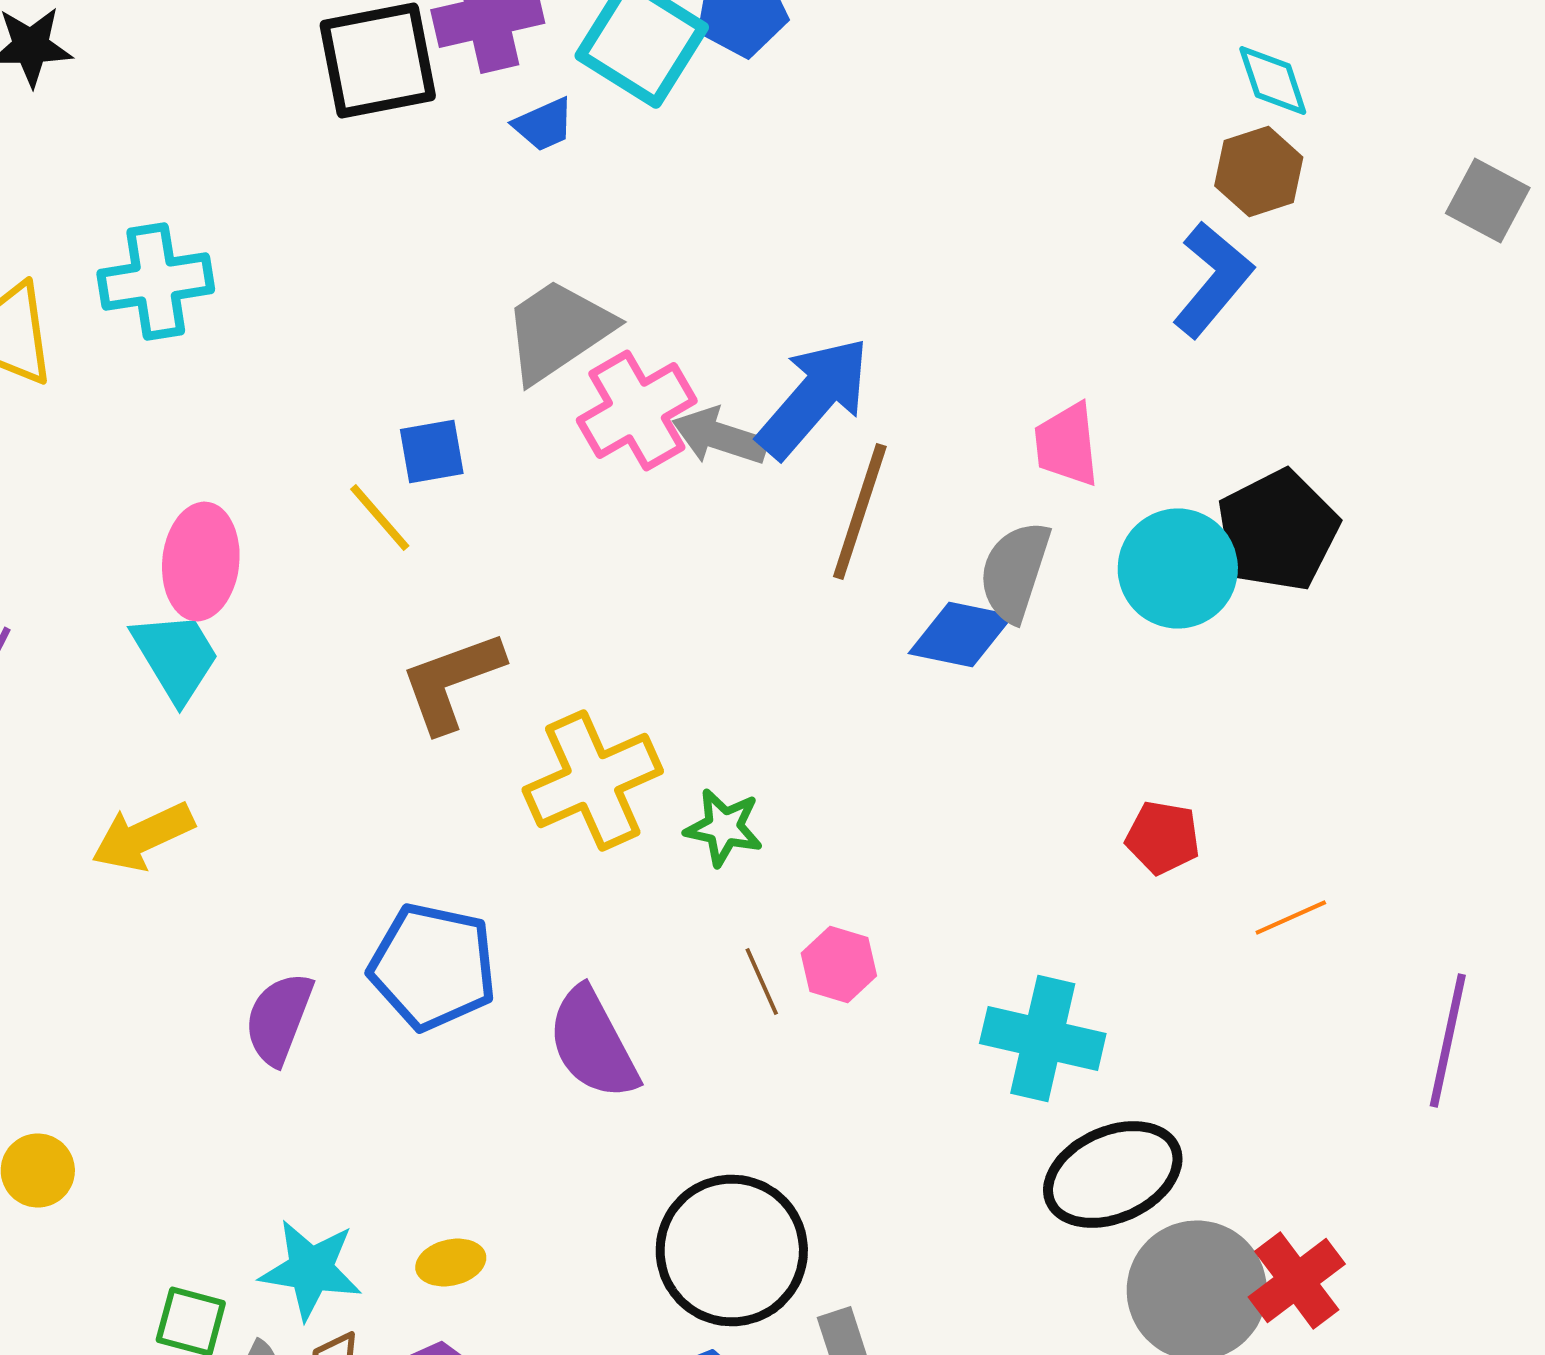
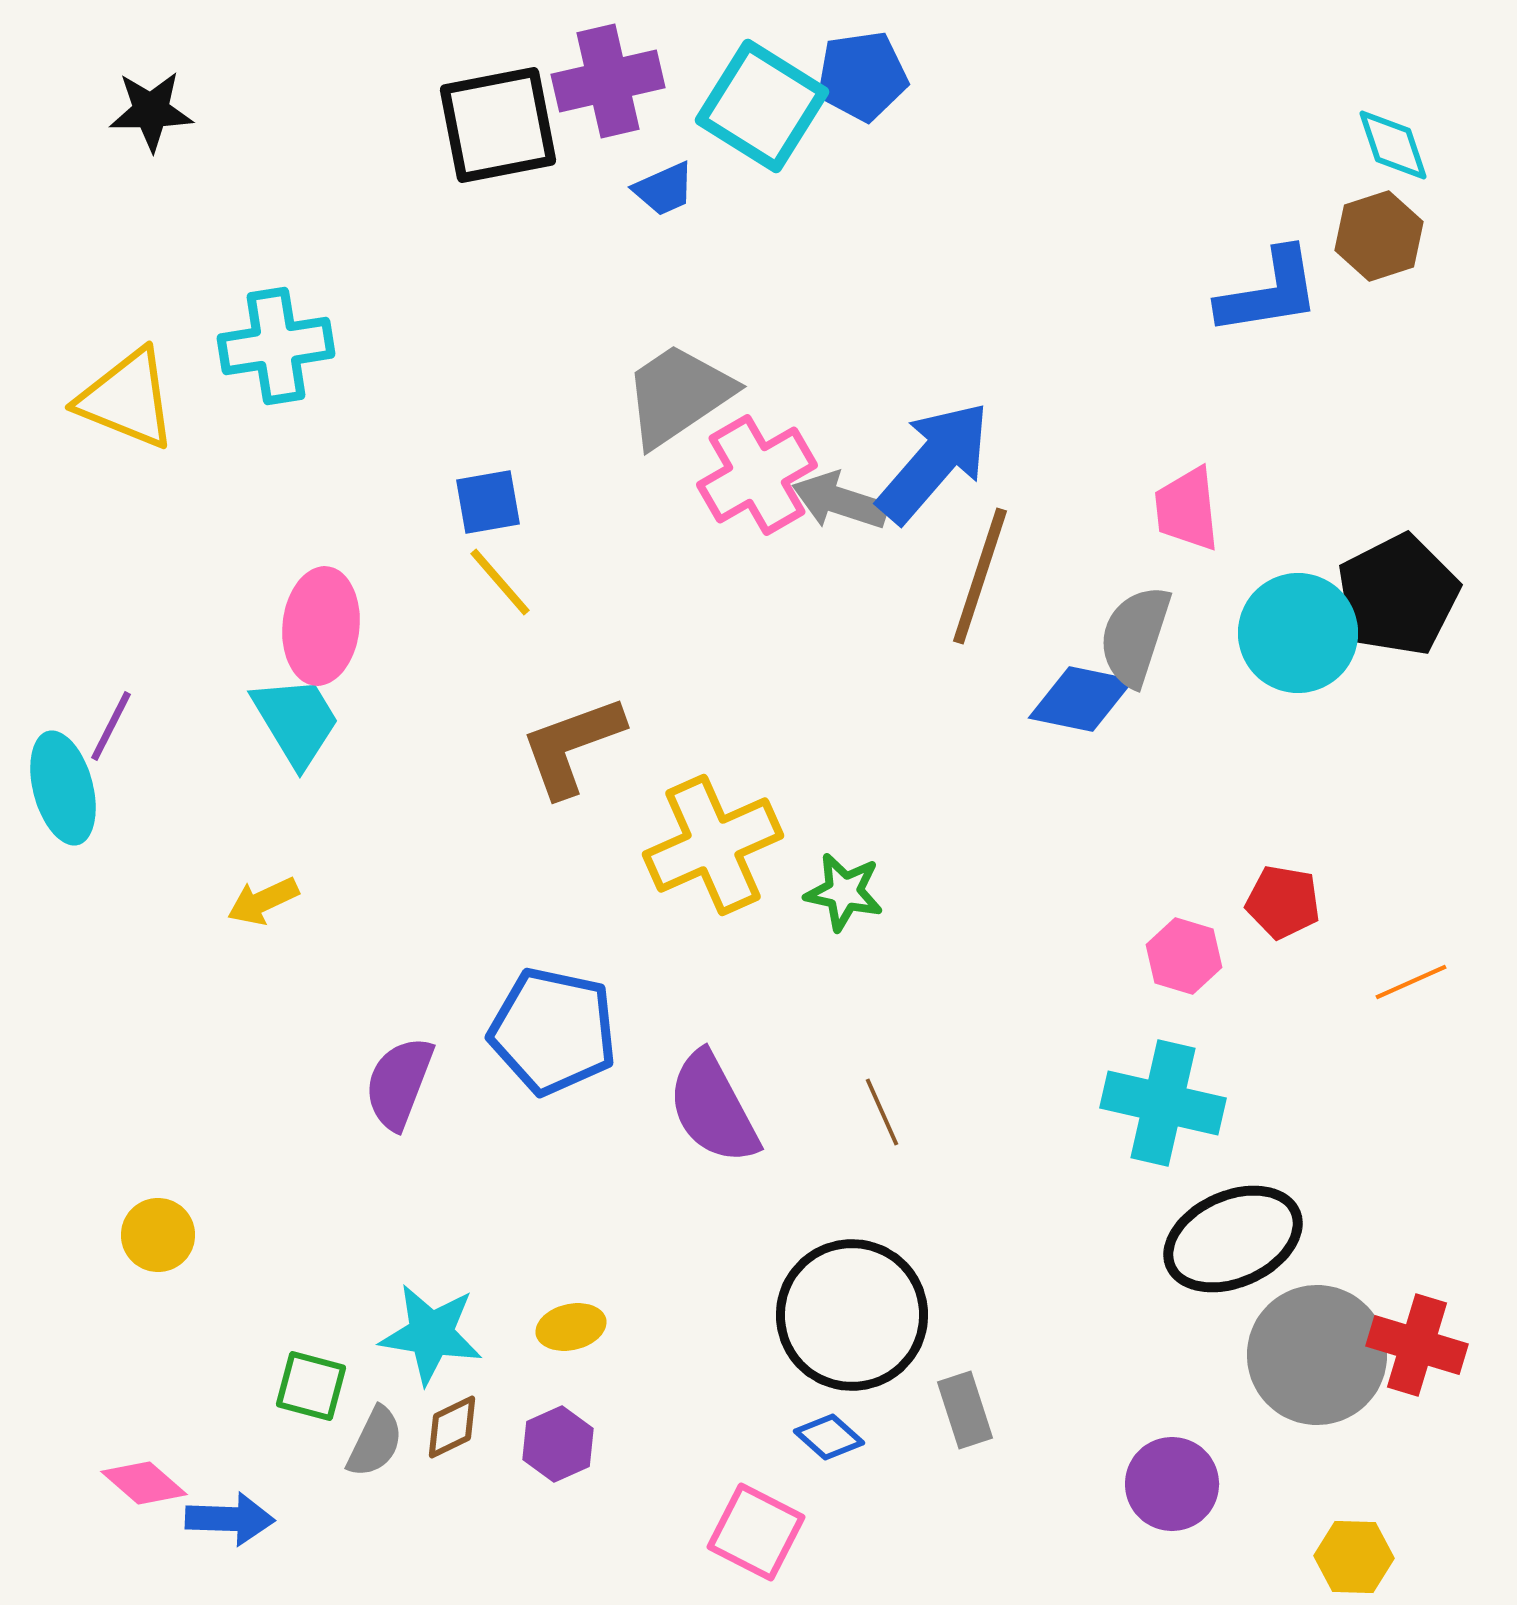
blue L-shape: (1213, 280) -> (1269, 292), moved, turned 41
blue square: (432, 452) -> (488, 502), moved
yellow arrow: (143, 836) -> (263, 901), size x0.7
pink hexagon: (839, 964) -> (1184, 956), moved
brown line: (762, 982) -> (882, 1112), moved
red cross: (1297, 1280) -> (1417, 1345), turned -36

